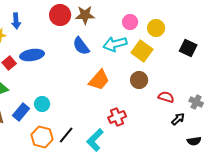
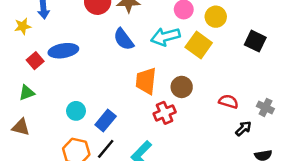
orange trapezoid: (99, 80) -> (146, 81), turned 145
brown circle: (139, 80) -> (182, 87), moved
blue rectangle: (21, 112) -> (106, 121), moved
red cross: (117, 117) -> (165, 113), moved

